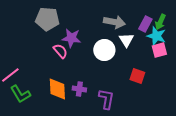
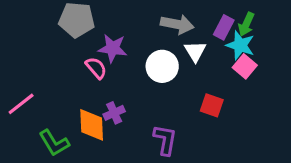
pink square: (159, 50) -> (245, 66), turned -35
purple cross: (79, 89) -> (114, 113), moved, turned -32
green L-shape: (20, 94) -> (54, 143), moved

